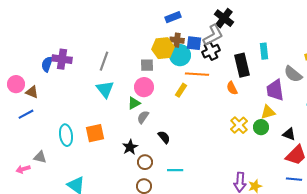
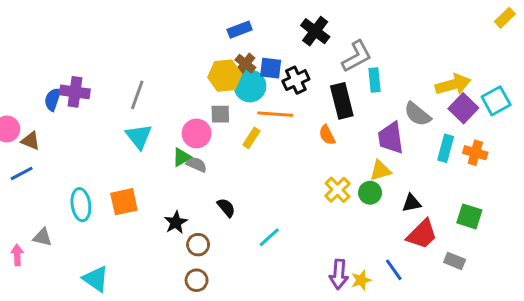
gray L-shape: (213, 35) -> (357, 56), moved
brown cross: (177, 40) -> (245, 64), turned 32
gray square: (147, 65) -> (220, 114), moved
gray semicircle: (143, 117) -> (197, 165), moved, turned 80
black triangle: (289, 134) -> (412, 203), turned -32
pink arrow: (23, 169) -> (17, 255), turned 104
cyan line: (175, 170) -> (269, 237), moved, turned -42
blue line: (294, 179) -> (394, 270), moved, turned 49

